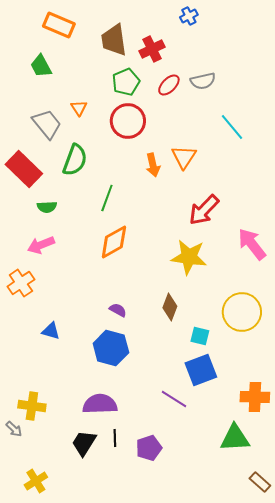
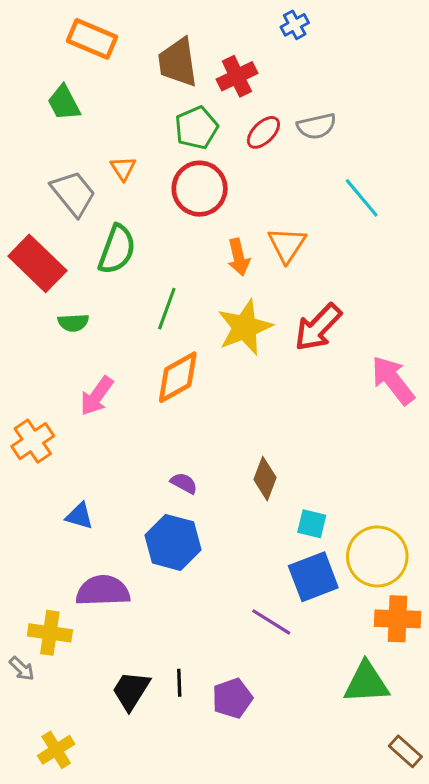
pink arrow: (41, 245) -> (97, 396), moved, turned -32
yellow star: (189, 257) -> (245, 327), moved, turned -30
yellow circle: (242, 312) -> (377, 556), moved
purple semicircle: (100, 404) -> (103, 591), moved

